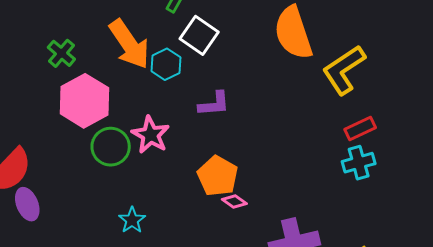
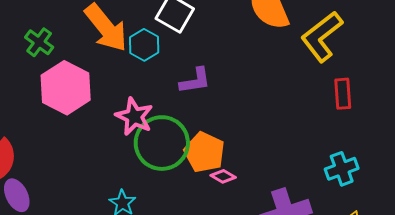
red rectangle: (360, 128) -> (343, 94), turned -64
green circle: (111, 147) -> (162, 143), moved, size x1.4
cyan cross: (359, 163) -> (342, 169), moved

